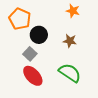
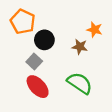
orange star: (73, 11) -> (95, 30), moved

